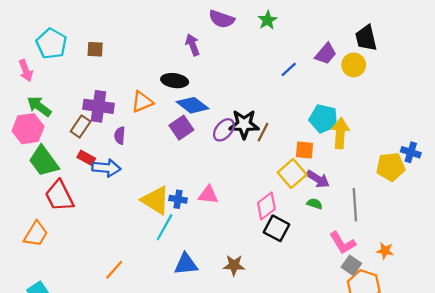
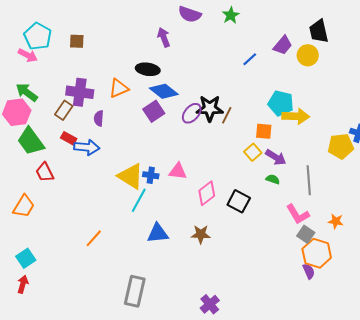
pink arrow: (26, 71) -> (28, 55), moved, turned -42
yellow arrow: (340, 133) -> (296, 116), turned 88
yellow square: (292, 173) -> (253, 152), size x0.7
red trapezoid: (59, 196) -> (45, 172), size x0.7
pink diamond: (266, 206) -> (207, 193), moved

